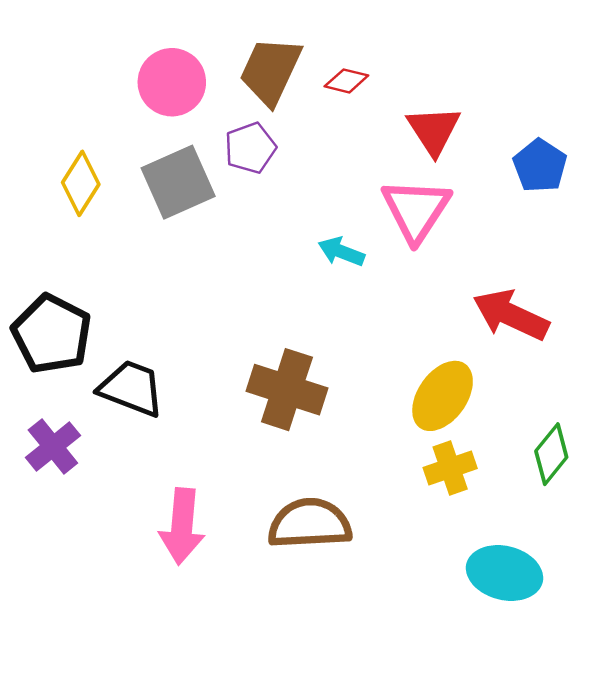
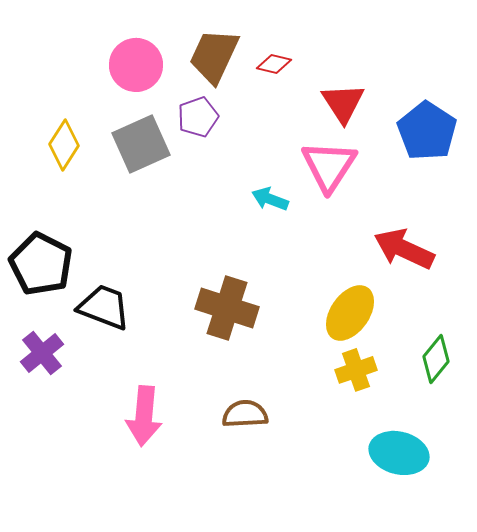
blue pentagon: (540, 166) -> (427, 131), size x1.4
brown semicircle: (310, 524) -> (245, 414), size x0.7

